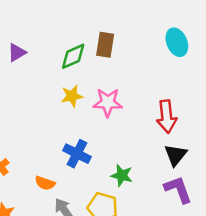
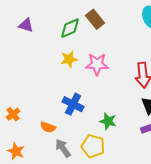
brown rectangle: (105, 45) -> (95, 19), turned -48
purple triangle: (17, 52) -> (26, 25), turned 49

